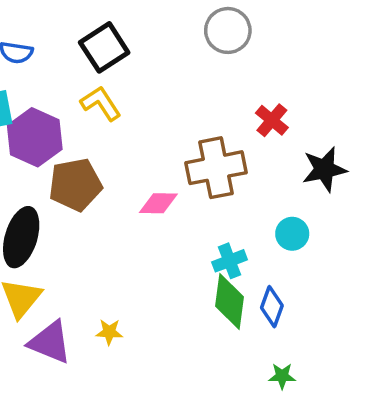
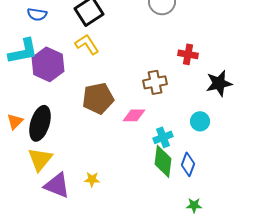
red cross: (272, 120) -> (188, 54), turned -30
brown cross: (216, 168) -> (155, 82), size x0.7
brown pentagon: (75, 185) -> (98, 98), moved
pink diamond: (158, 203) -> (134, 115), moved

